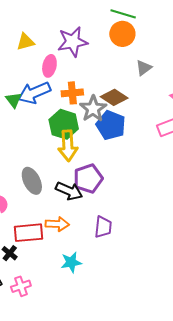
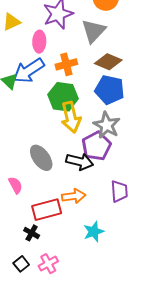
gray triangle: (144, 68) -> (94, 31), moved, size x1.5
gray star: (93, 109) -> (107, 125), moved

